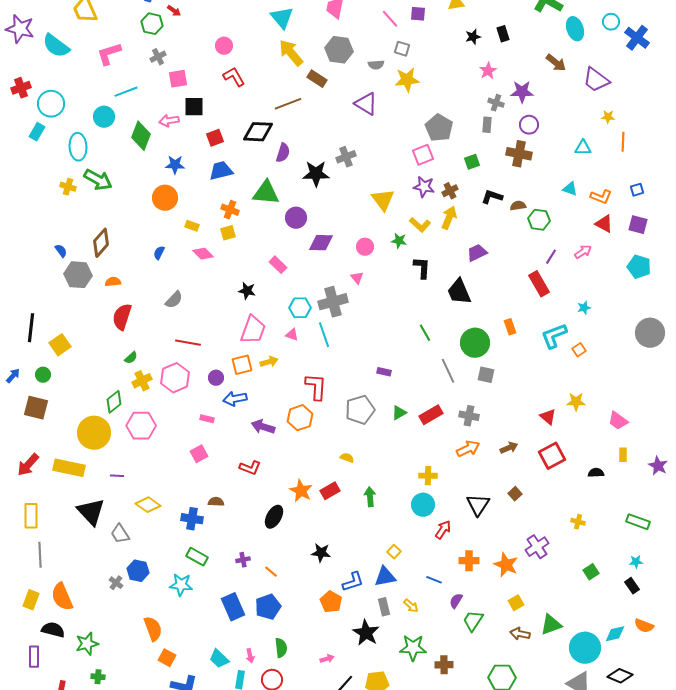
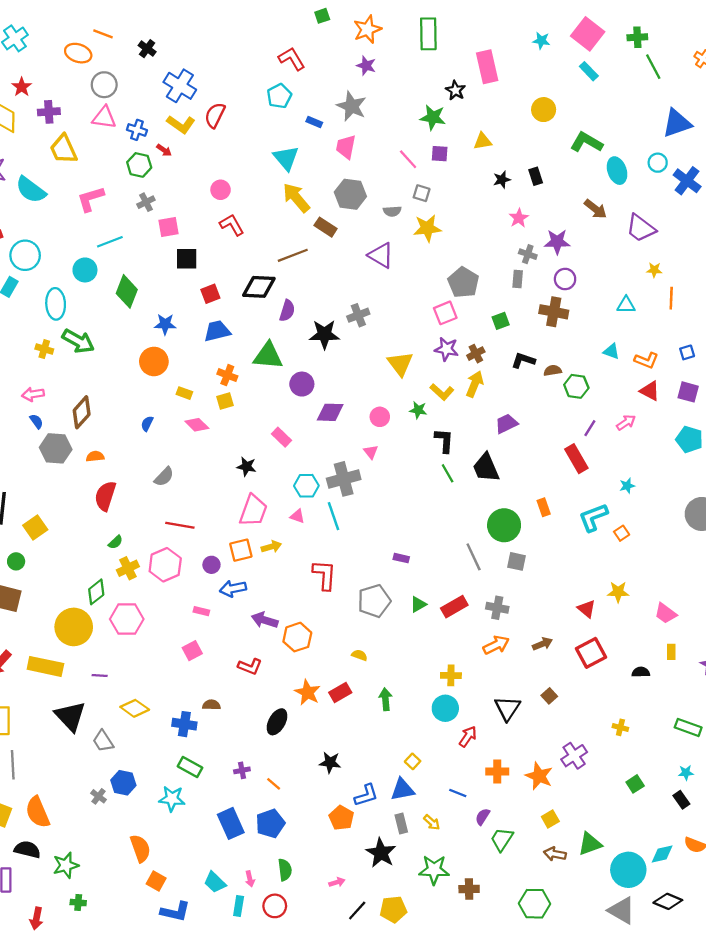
pink arrow: (169, 121) -> (33, 394), moved
green line: (425, 333) -> (448, 473), moved
orange hexagon: (300, 418) -> (297, 637), moved

